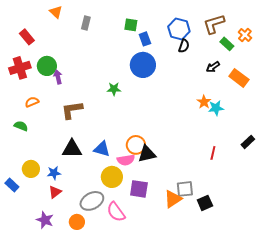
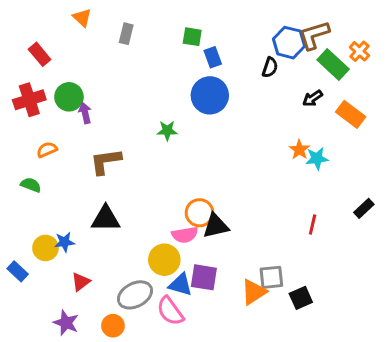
blue hexagon: (179, 29) -> (289, 43), moved
green rectangle: (227, 44) -> (333, 65), size x1.5
blue triangle: (102, 149) -> (180, 285), moved
blue star: (54, 173) -> (65, 242), moved

